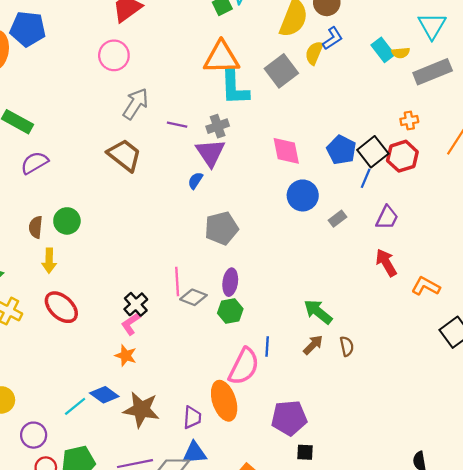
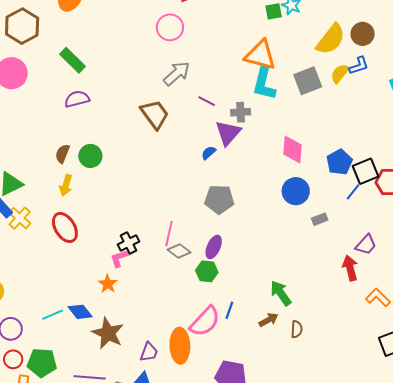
purple trapezoid: (387, 218) -> (366, 245), moved

